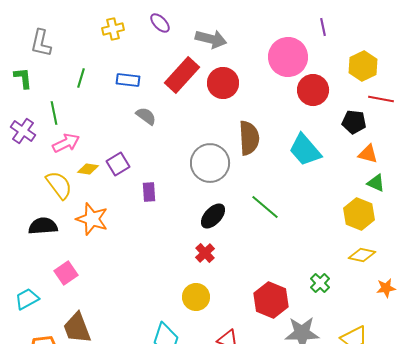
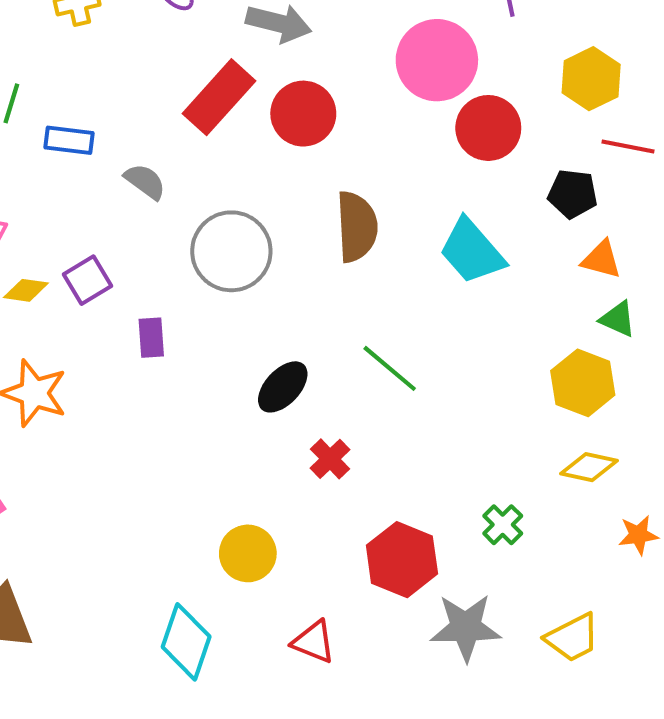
blue rectangle: (128, 80) -> (69, 140), moved
gray circle: (210, 163) -> (231, 251), moved
red cross: (205, 253) -> (330, 459), moved

